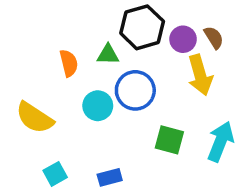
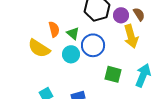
green triangle: (108, 55) -> (73, 33), moved, turned 40
yellow semicircle: (35, 118) -> (39, 48), moved

